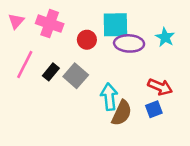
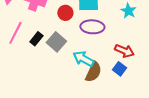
purple ellipse: (129, 43) -> (92, 27), moved
cyan arrow: (109, 97) -> (83, 59), turned -55
blue square: (154, 109) -> (119, 69), turned -32

